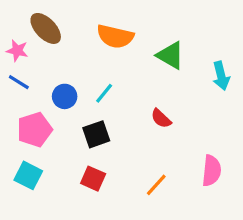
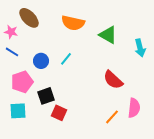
red semicircle: (161, 119) -> (113, 80), moved, size x1.5
black square: (96, 134) -> (46, 96), moved
cyan square: (28, 175) -> (18, 111), turned -30
orange line: (156, 185) -> (112, 117), moved

